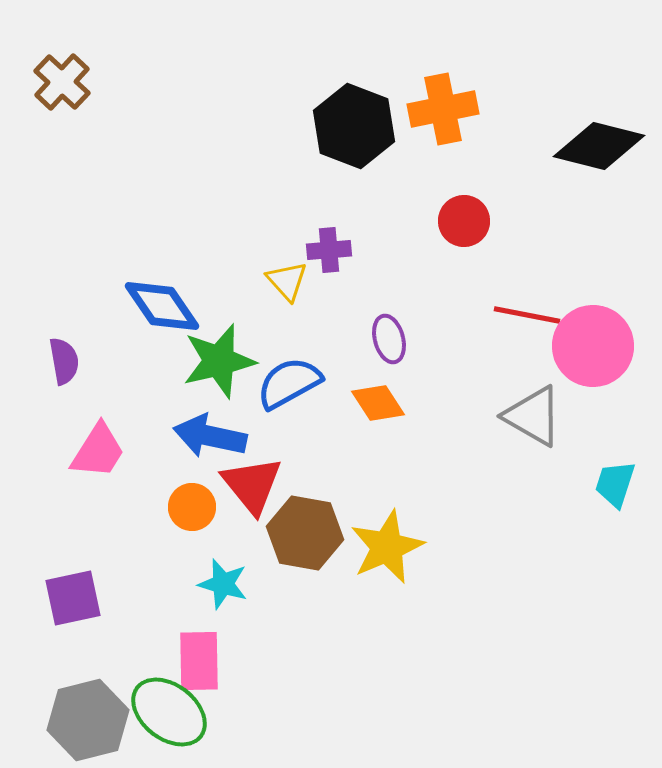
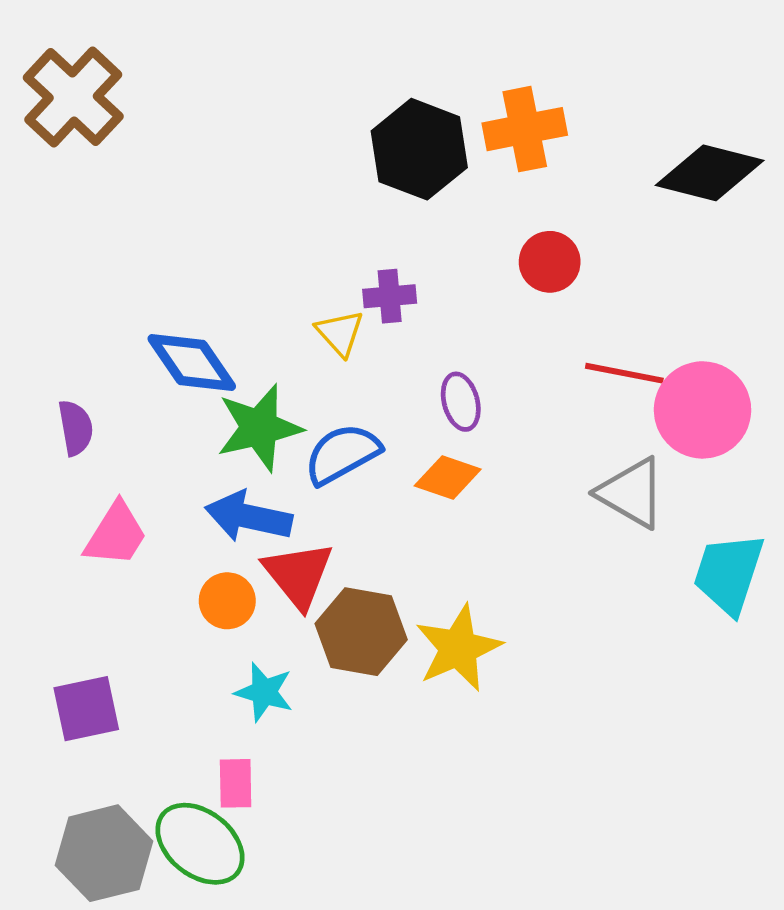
brown cross: (62, 82) -> (73, 97), size x1.5
orange diamond: (378, 403) -> (448, 478), turned -38
cyan trapezoid: (615, 484) -> (729, 574), size x1.5
pink rectangle: (199, 661) -> (236, 783), size x0.7

